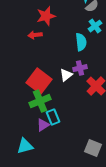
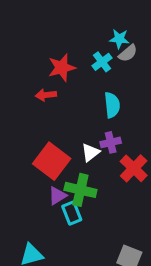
cyan cross: (95, 26) -> (102, 62), moved
green cross: (40, 101) -> (80, 190), moved, turned 35
purple triangle: (43, 125) -> (57, 196), moved

